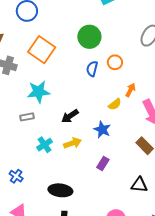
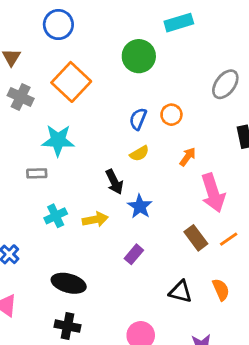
green circle: (89, 37) -> (139, 56), moved
yellow semicircle: (115, 104) -> (139, 153), moved
black arrow: (70, 116) -> (114, 182), moved, turned -90

